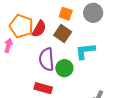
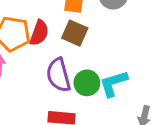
cyan L-shape: (85, 51) -> (114, 83), moved

